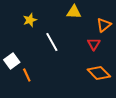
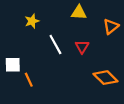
red triangle: (94, 44) -> (82, 47), moved
white square: (12, 61) -> (13, 65), turned 35

